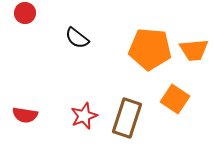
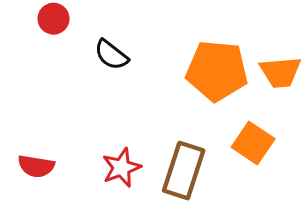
red circle: (25, 13) -> (54, 19), moved

